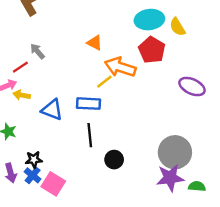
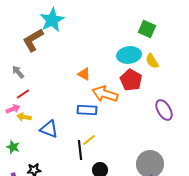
gray arrow: (37, 51) -> (18, 72), moved
yellow line: (104, 82) -> (89, 140), moved
purple ellipse: (192, 87) -> (164, 110), turned 35
blue rectangle: (89, 104) -> (87, 110), moved

